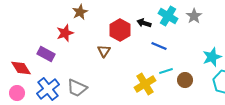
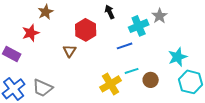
cyan cross: (168, 16) -> (139, 26), moved, turned 36
black arrow: (144, 23) -> (110, 12), moved, turned 48
blue line: (159, 46) -> (125, 46), turned -42

